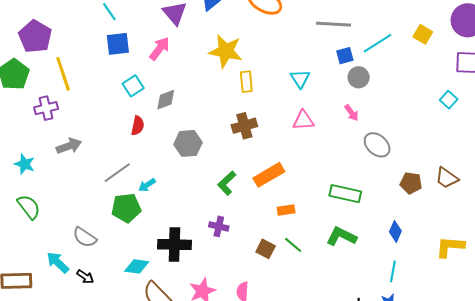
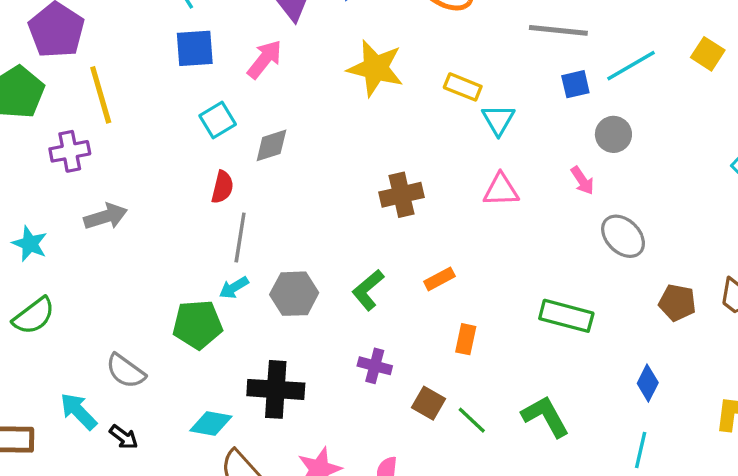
gray circle: (359, 77) -> (613, 134), moved
yellow rectangle: (246, 82) -> (463, 87), moved, turned -65
gray hexagon: (188, 143) -> (294, 294), moved
gray line: (117, 173) -> (240, 238), moved, turned -48
orange rectangle: (269, 175) -> (439, 279), size x0.6
green semicircle: (29, 207) -> (34, 316), turned 88
orange rectangle: (286, 210) -> (466, 339), turned -72
purple cross: (219, 226) -> (375, 366), moved
green L-shape: (341, 236) -> (545, 416), moved, turned 32
green line: (293, 245) -> (472, 420), moved

